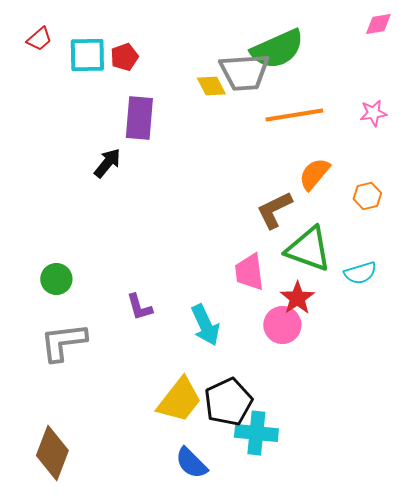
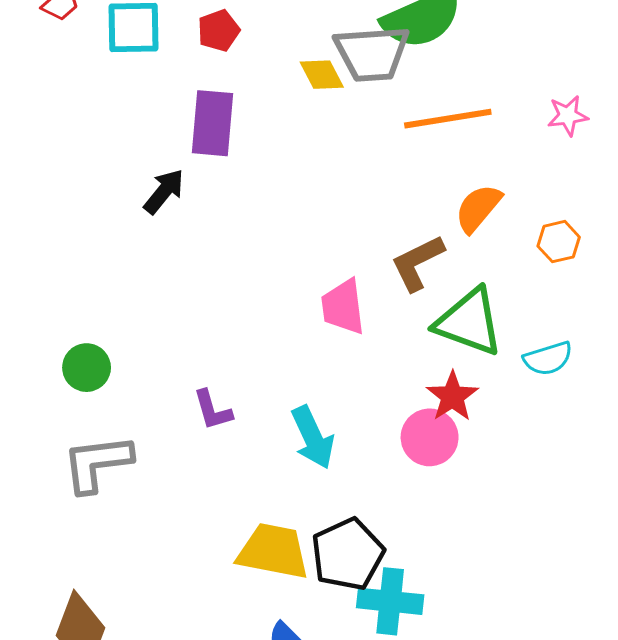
red pentagon: (124, 57) -> (219, 31), moved
pink trapezoid: (249, 272) -> (343, 307), moved
yellow trapezoid: (179, 400) -> (273, 551), turned -117

